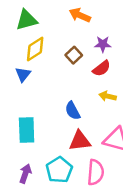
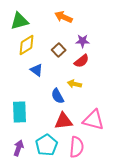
blue triangle: (23, 74) -> (37, 70), moved, turned -32
yellow arrow: (108, 96) -> (75, 84), moved

